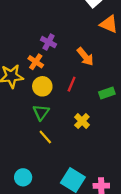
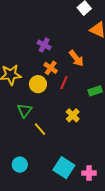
orange cross: (36, 62) -> (51, 68), moved
green triangle: (41, 112) -> (25, 110), moved

